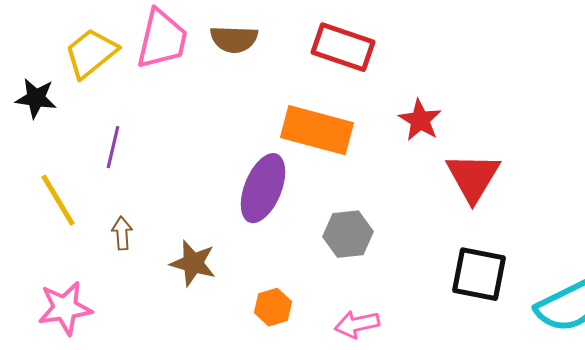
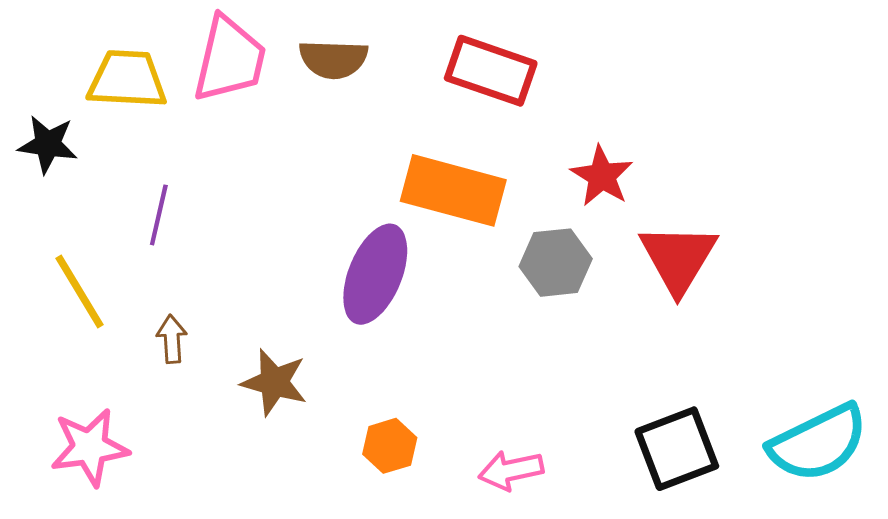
yellow trapezoid: (91, 53) -> (127, 79), turned 42
gray hexagon: (348, 234) -> (556, 263), moved
black square: (479, 274) -> (677, 449), moved, turned -32

